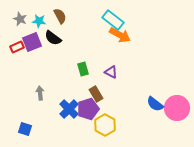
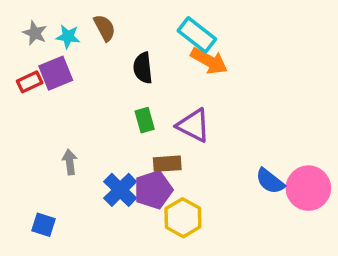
black semicircle: (53, 38) -> (143, 68), moved, turned 48
purple triangle: (111, 72) -> (193, 125), size x1.5
brown rectangle: (96, 94) -> (167, 164), turned -63

